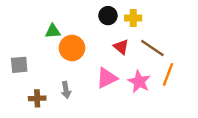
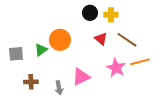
green triangle: (53, 31) -> (41, 50), moved, turned -32
orange line: (168, 74) -> (140, 62), turned 54
pink triangle: (107, 78) -> (81, 77), moved
gray arrow: (66, 90) -> (59, 88), moved

